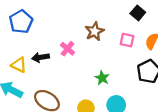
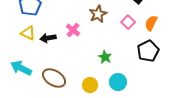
pink square: (127, 40) -> (128, 22), turned 32
yellow triangle: (19, 65) -> (28, 33), moved

